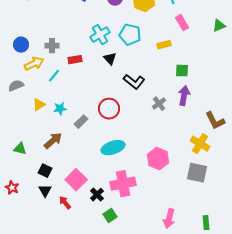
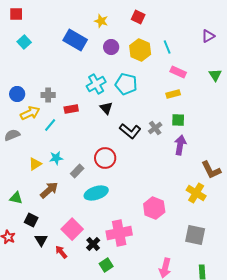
pink rectangle: (182, 23) -> (178, 72), turned -35
green triangle: (219, 26) -> (215, 75), turned -40
yellow rectangle: (164, 45) -> (173, 94), moved
gray cross: (159, 104) -> (155, 128), moved
yellow triangle: (39, 105) -> (35, 164), moved
cyan ellipse: (113, 148) -> (96, 193), moved
black square: (45, 171) -> (31, 220), moved
gray square: (197, 173) -> (195, 235), moved

